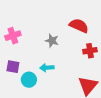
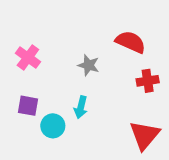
pink cross: (13, 36) -> (28, 57), turned -35
cyan arrow: (47, 68) -> (81, 107), turned -72

